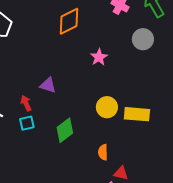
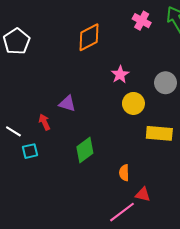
gray circle: (143, 39) -> (166, 83), moved
yellow circle: (107, 107) -> (133, 103), moved
cyan square: (27, 123) -> (30, 151), moved

